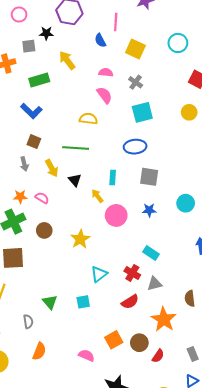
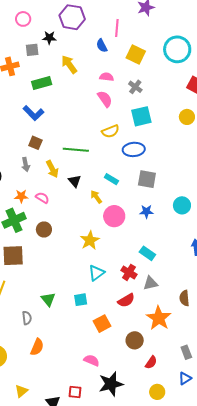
cyan circle: (178, 43) -> (177, 49), size x1.4
yellow semicircle: (88, 119) -> (110, 131), moved, turned 150
cyan rectangle: (113, 177) -> (111, 179), turned -64
yellow star: (80, 239) -> (90, 240), moved
orange square: (114, 340) -> (102, 324), moved
pink semicircle: (86, 355) -> (92, 360), moved
red semicircle: (158, 356) -> (151, 362), moved

